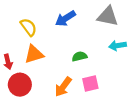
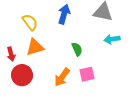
blue arrow: (65, 18) -> (64, 14), turned 138
green semicircle: (79, 56) -> (77, 49), turned 80

